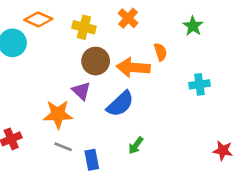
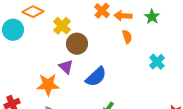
yellow cross: (84, 27) -> (62, 26), moved, turned 30
orange arrow: (133, 68) -> (123, 16), moved, size x0.7
cyan cross: (199, 84) -> (157, 62), turned -35

